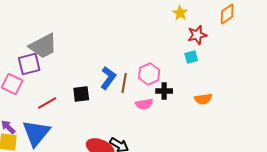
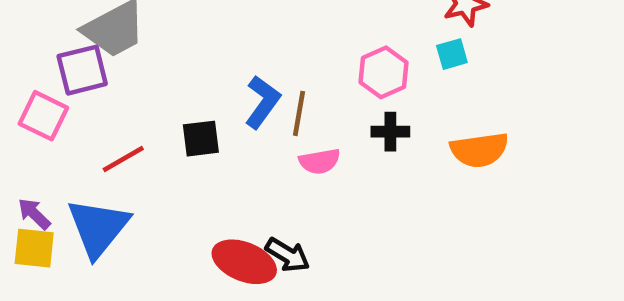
pink hexagon: (149, 74) -> (383, 72), moved
orange semicircle: (203, 99) -> (479, 150), size x1.4
pink semicircle: (144, 104) -> (320, 161), moved

